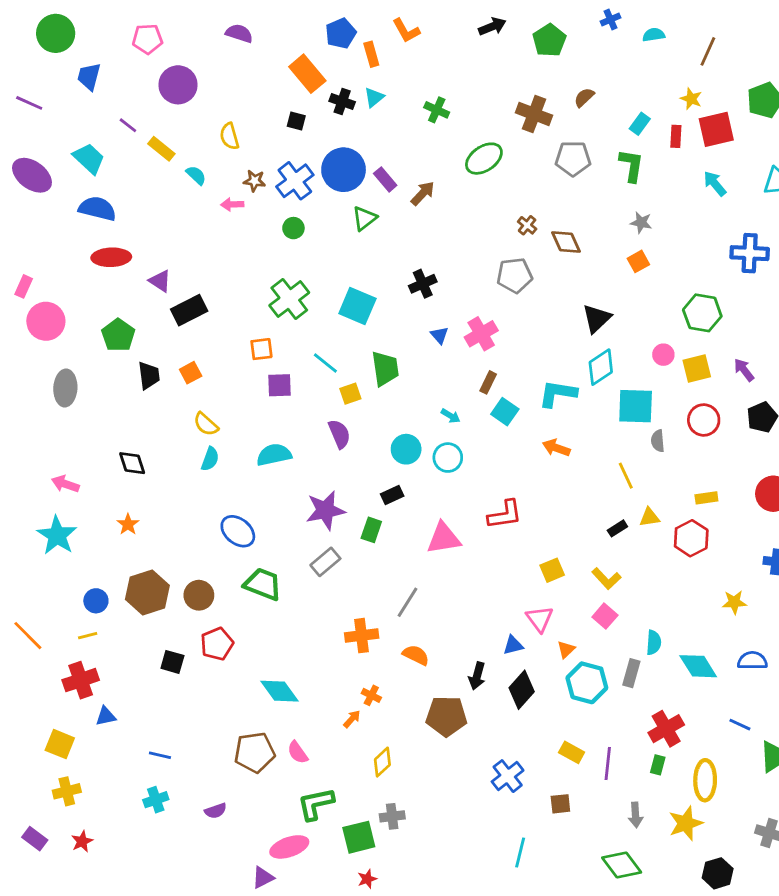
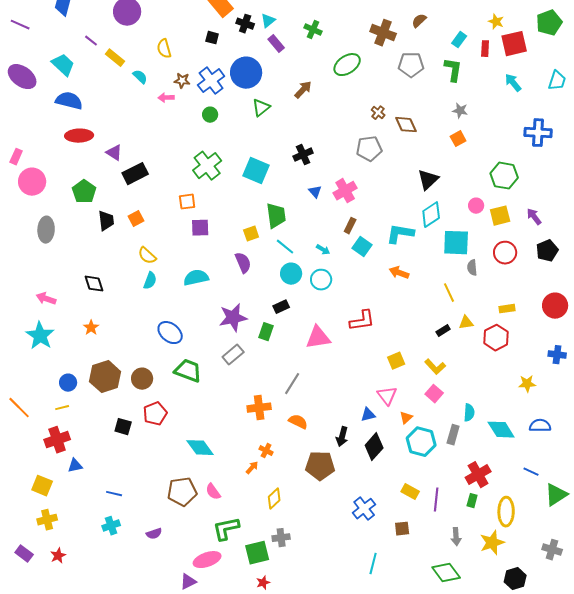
purple rectangle: (385, 179) -> (276, 44), moved
cyan line: (325, 363) -> (285, 247), moved

